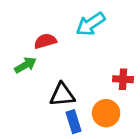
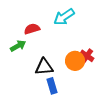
red cross: (123, 79) -> (87, 56), turned 32
orange circle: (106, 113) -> (75, 61), moved

